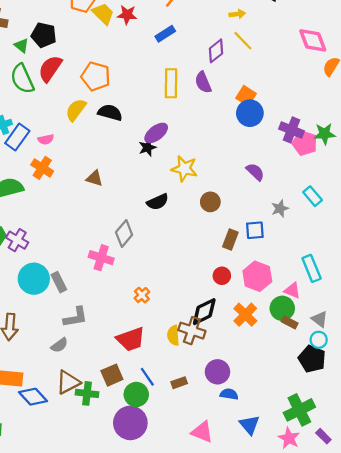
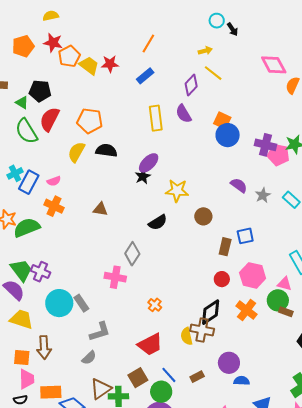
gray star: (280, 209) -> (263, 195), moved

